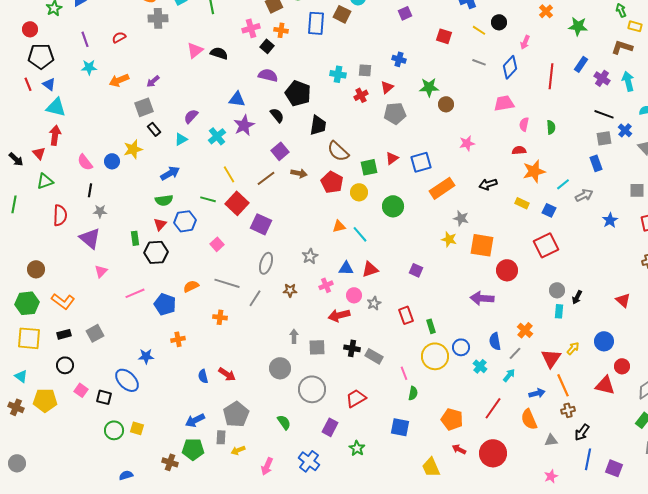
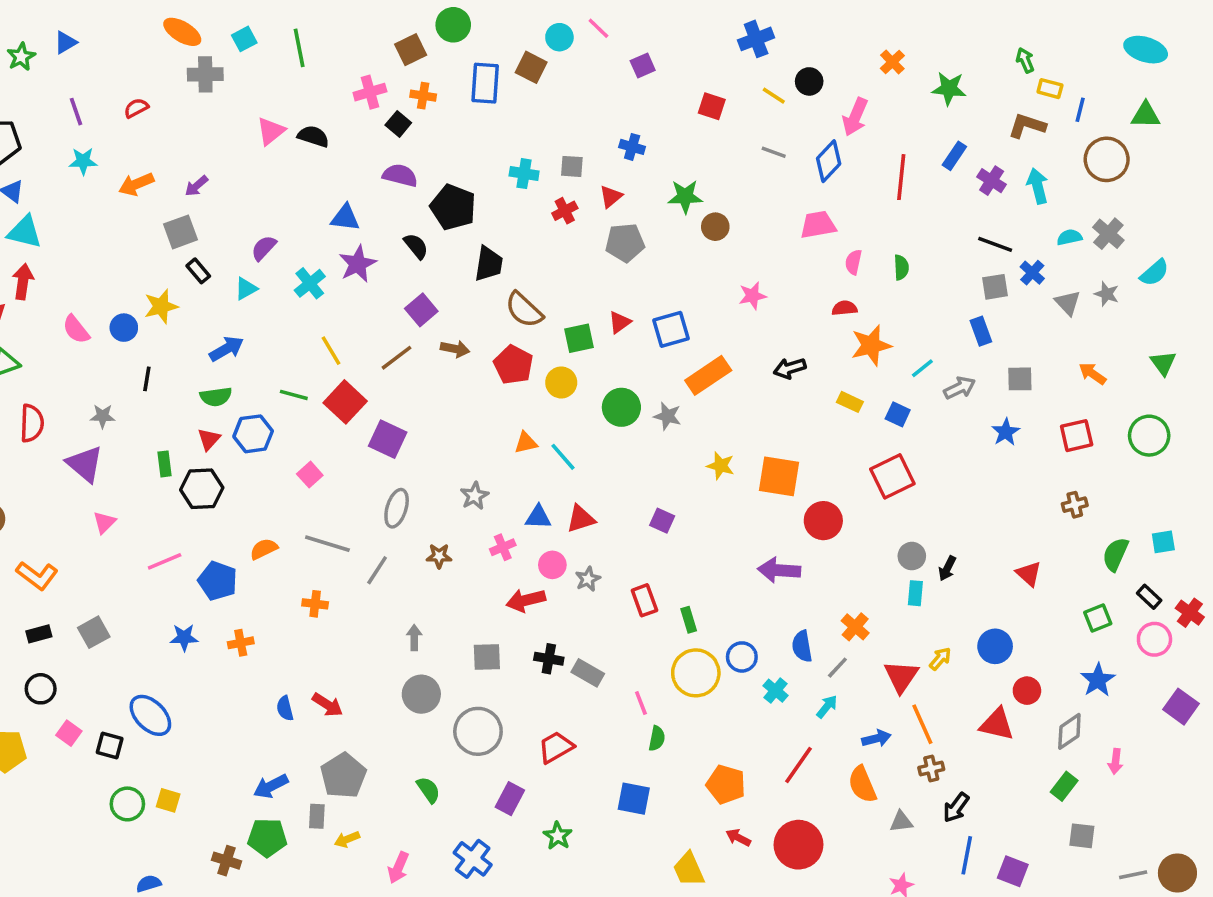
pink arrow: (525, 42) -> (855, 117), size x1.5
black line: (90, 190) -> (147, 379), moved
gray square: (637, 190) -> (1020, 379), moved
gray star: (461, 218) -> (667, 416), moved
gray arrow: (294, 336) -> (414, 637), moved
blue star: (146, 356) -> (184, 637), moved

